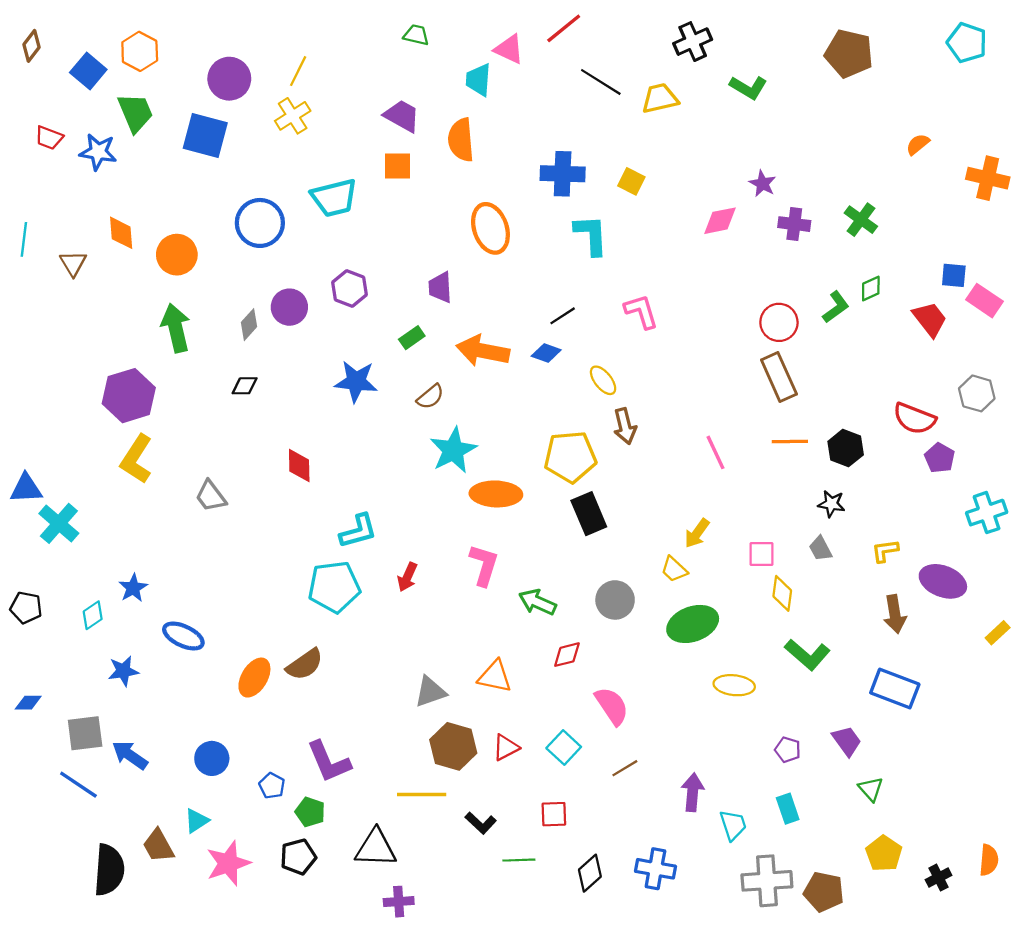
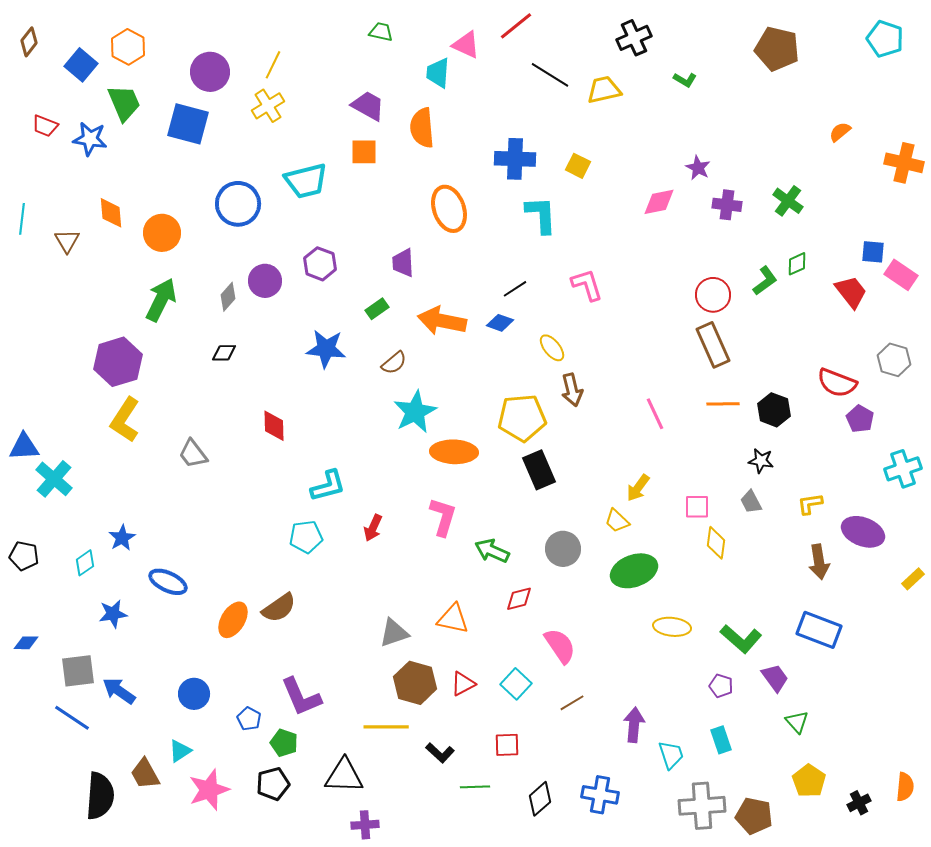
green L-shape: (748, 87) -> (685, 80), size x0.7
green arrow: (176, 328) -> (161, 300), turned 39
cyan pentagon: (334, 587) -> (306, 537), size x0.7
green L-shape: (807, 655) -> (741, 639), moved

